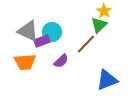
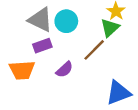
gray triangle: (28, 31) -> (40, 20), moved
cyan circle: (52, 32) -> (66, 21), moved

